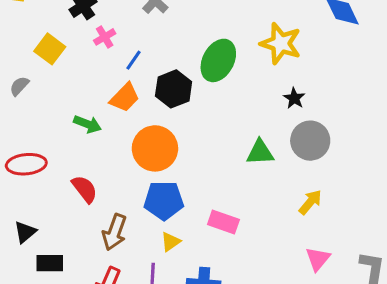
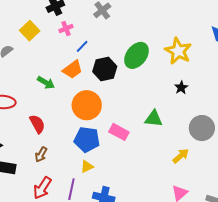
gray circle: (310, 141) -> (202, 128), moved
pink rectangle: (223, 222) -> (119, 132), moved
brown arrow: (115, 232) -> (41, 155), moved, size x0.7

